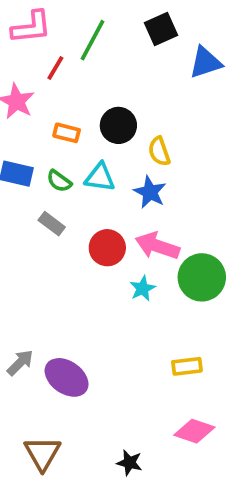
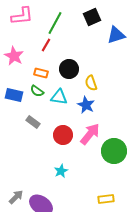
red line: (55, 68) -> (46, 45), moved
green semicircle: (59, 181) -> (37, 91), moved
pink arrow: (157, 246) -> (90, 134), turned 110
cyan star: (143, 288) -> (61, 171), moved

